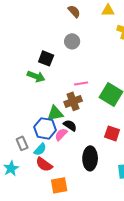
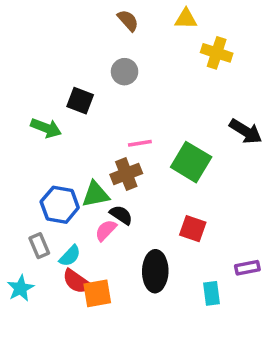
green arrow: (36, 76) -> (46, 128), moved
blue hexagon: (45, 128) -> (60, 205), moved
orange square: (59, 185) -> (97, 293), moved

